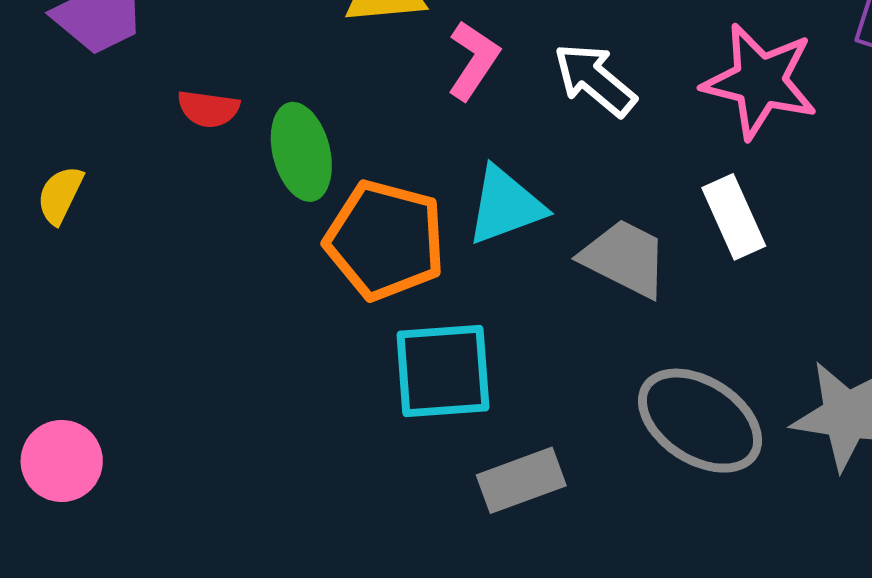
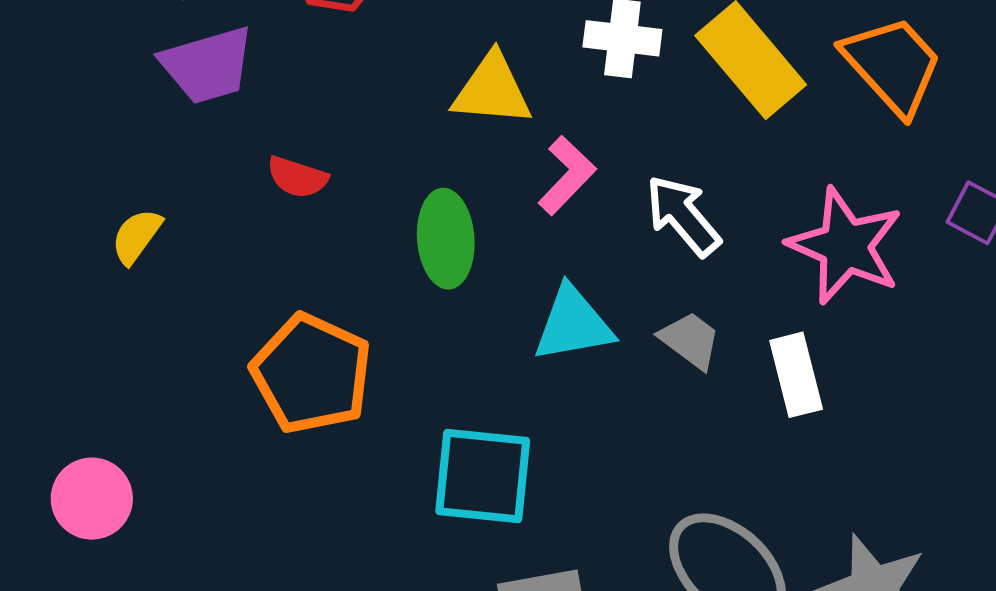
green ellipse: (301, 152) -> (446, 239), moved
orange pentagon: (385, 240) -> (311, 374), moved
gray trapezoid: (625, 258) -> (690, 340), moved, size x0.7

